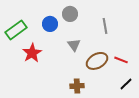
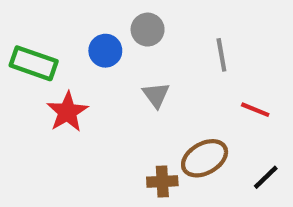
green rectangle: (16, 30) -> (34, 63), turned 55
red line: (121, 60) -> (255, 110), moved
brown ellipse: (97, 61) -> (205, 158), moved

